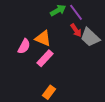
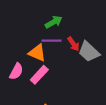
purple line: (76, 12) -> (51, 41), moved, turned -54
pink semicircle: (24, 46) -> (16, 71), moved

